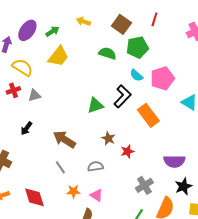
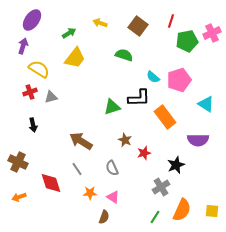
purple ellipse: (27, 30) -> (32, 20), moved
green pentagon: (137, 47) -> (187, 41), moved
black L-shape: (122, 96) -> (139, 98), turned 45
black arrow: (26, 128) -> (33, 125), moved, turned -48
purple semicircle: (174, 161) -> (198, 140), moved
gray semicircle: (95, 166) -> (112, 168), turned -105
black star: (183, 186) -> (176, 165), moved
red diamond: (34, 197) -> (51, 183), moved

